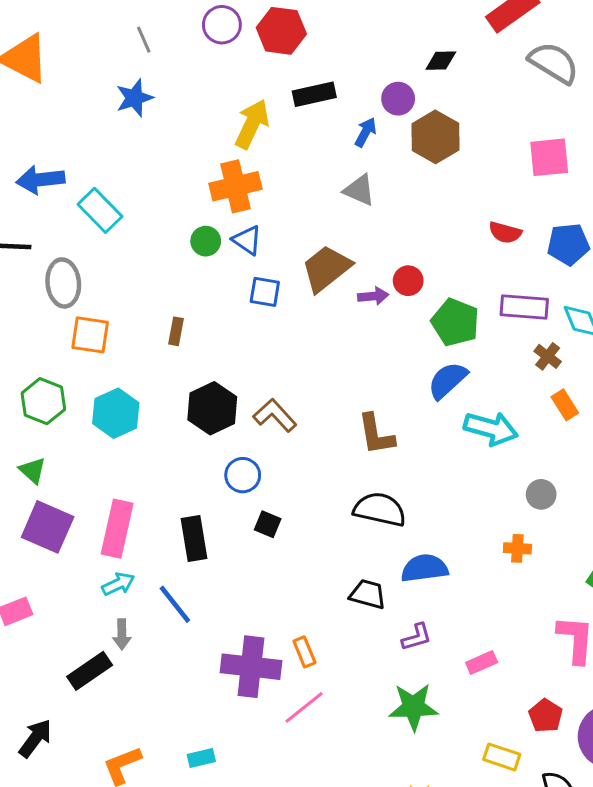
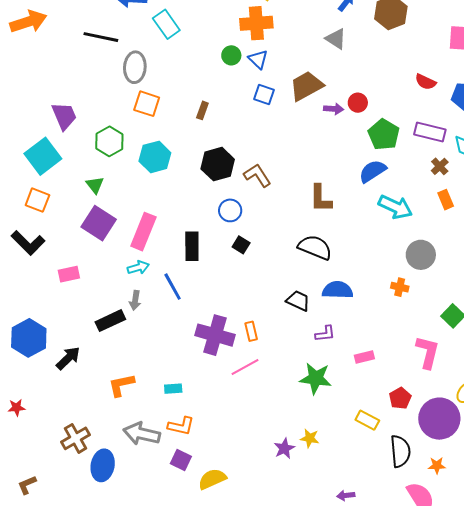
gray circle: (541, 494) -> (421, 255), size x1.5

